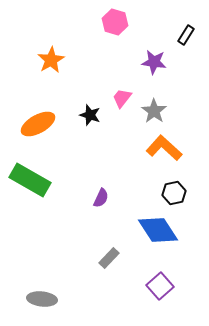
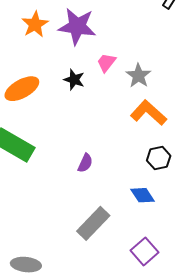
purple star: (154, 62) -> (77, 26), moved, size x1.5
blue diamond: (158, 230) -> (143, 195), size x0.6
gray rectangle: (109, 258) -> (93, 223), size x1.6

